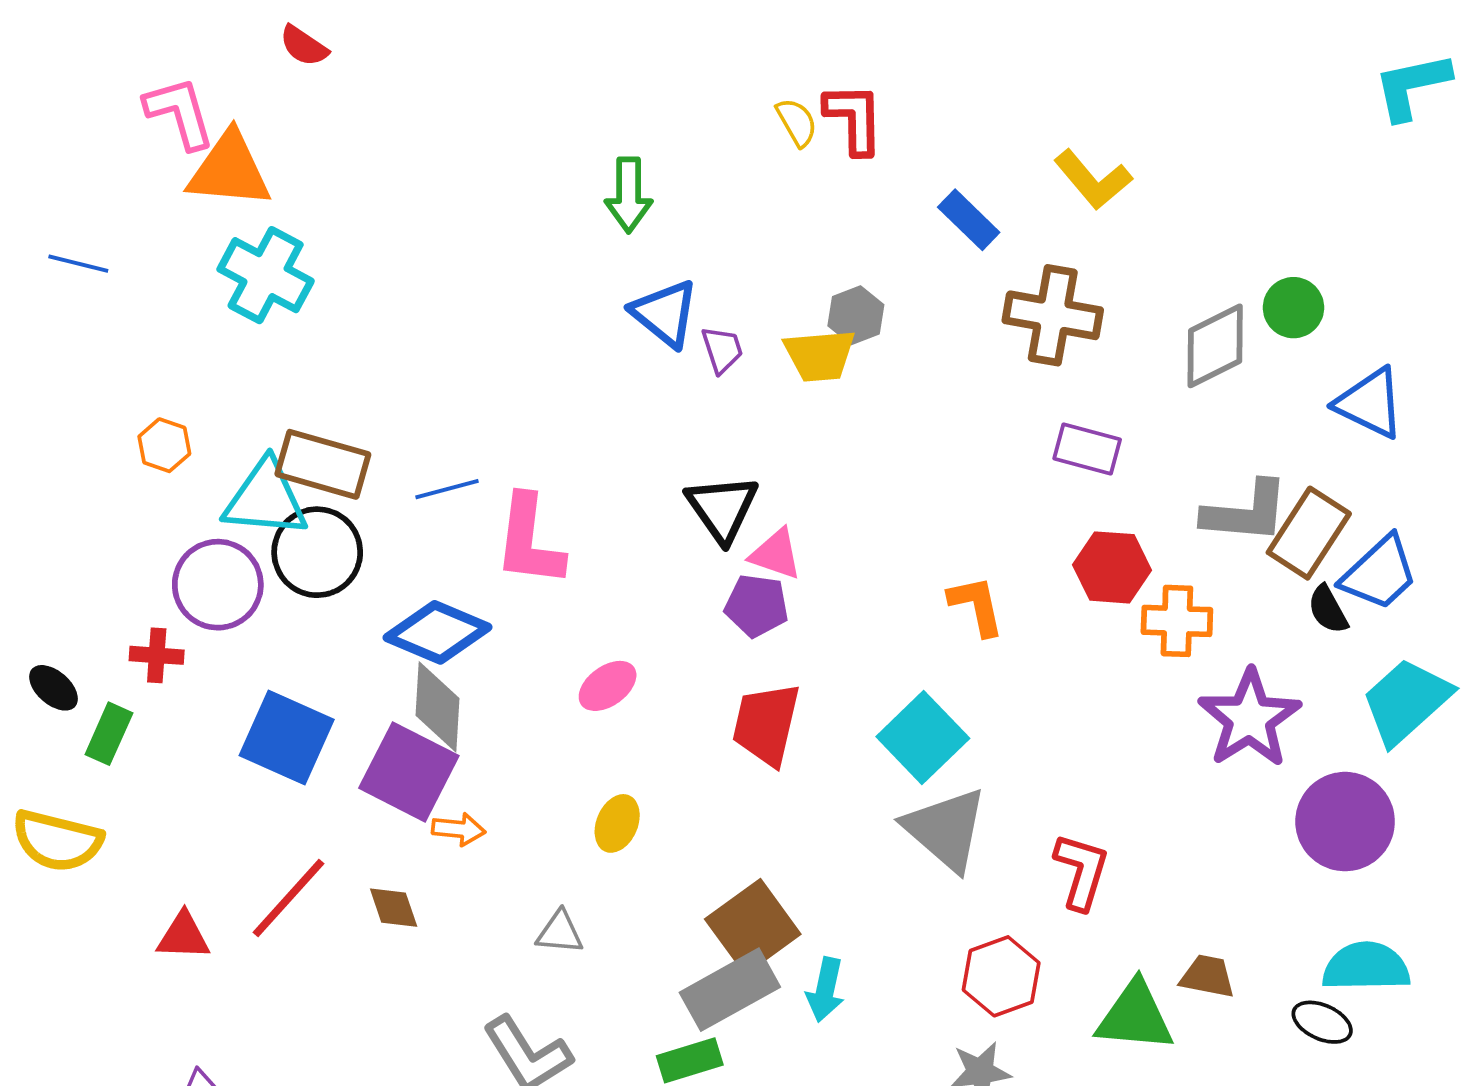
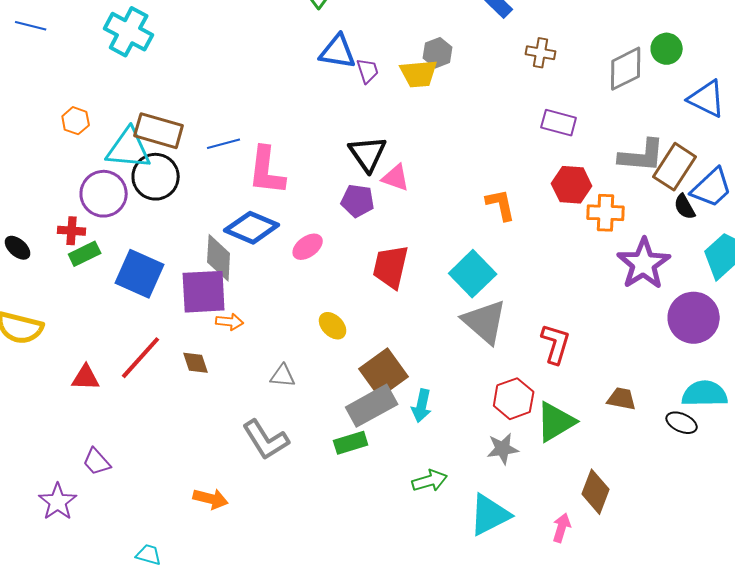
blue triangle: (665, 313) -> (338, 52), turned -30
brown cross: (1053, 315) -> (541, 53), size x0.6
purple pentagon: (757, 606) -> (358, 201), moved
blue diamond: (438, 632) -> (252, 228), moved
green rectangle: (109, 734) -> (85, 254), moved, turned 40
purple square: (409, 772) -> (204, 292), turned -30
yellow ellipse: (617, 823) -> (333, 326), moved, turned -68
green triangle: (1135, 1016) -> (556, 422), moved, turned -36

